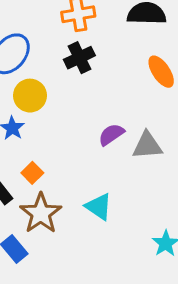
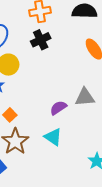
purple semicircle: (111, 135) -> (58, 108), moved

